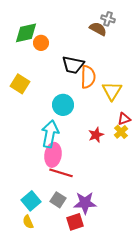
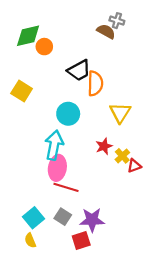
black trapezoid: (73, 65) -> (79, 70), turned -40
yellow triangle: (112, 91) -> (120, 113), moved
red triangle: (124, 119) -> (134, 166), moved
yellow cross: (121, 132) -> (122, 156), moved

